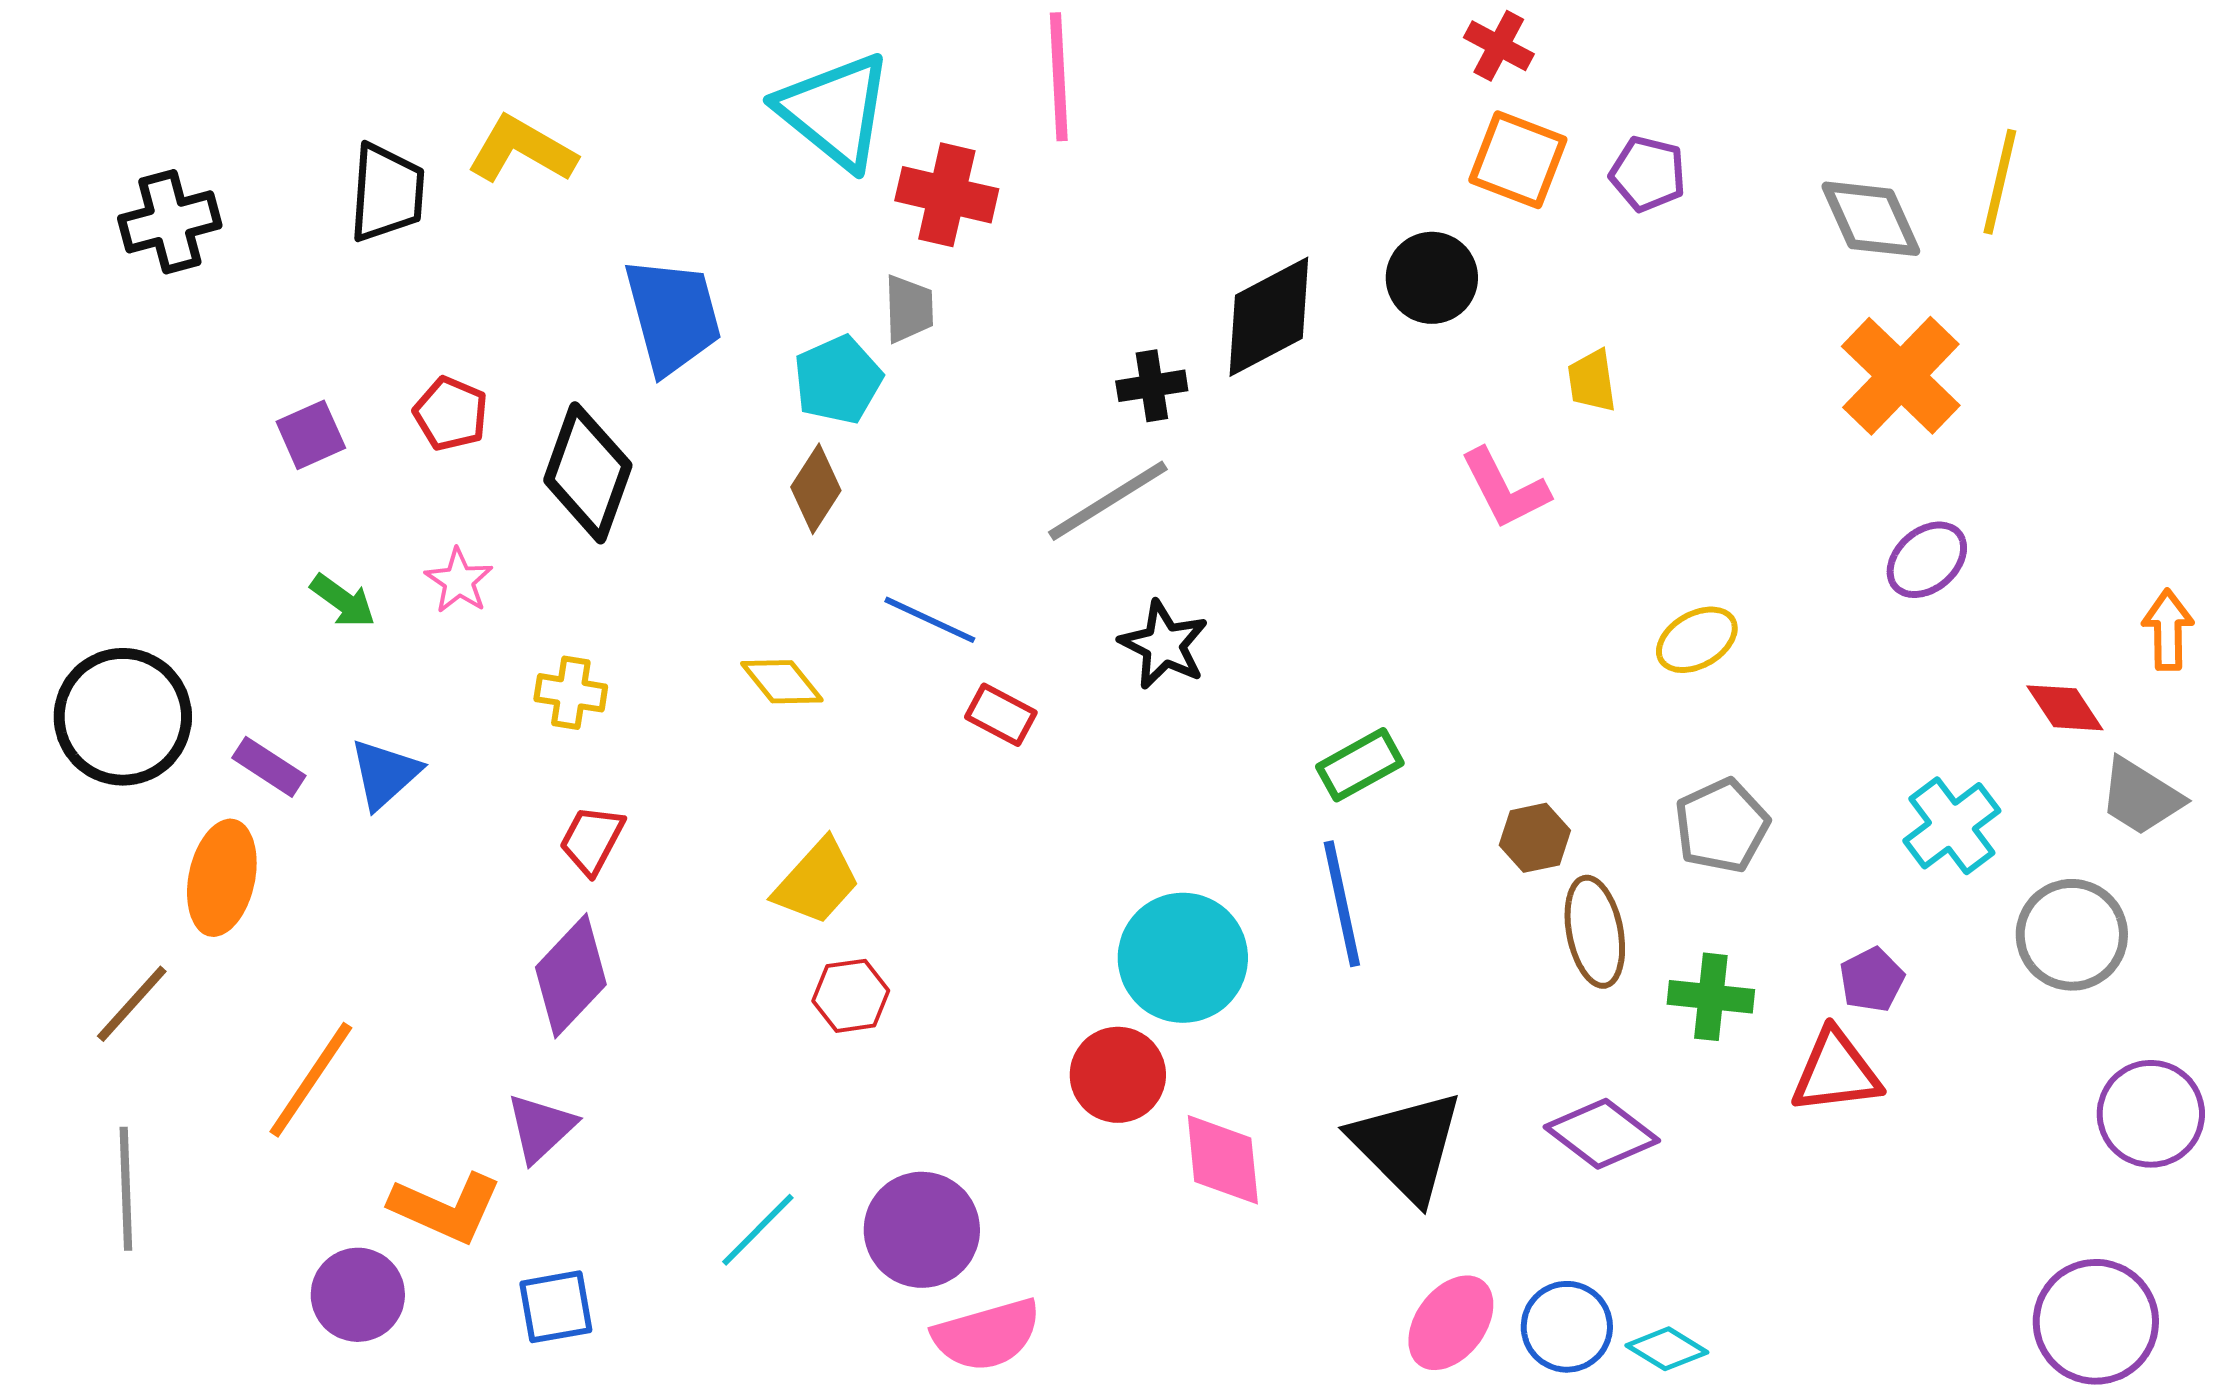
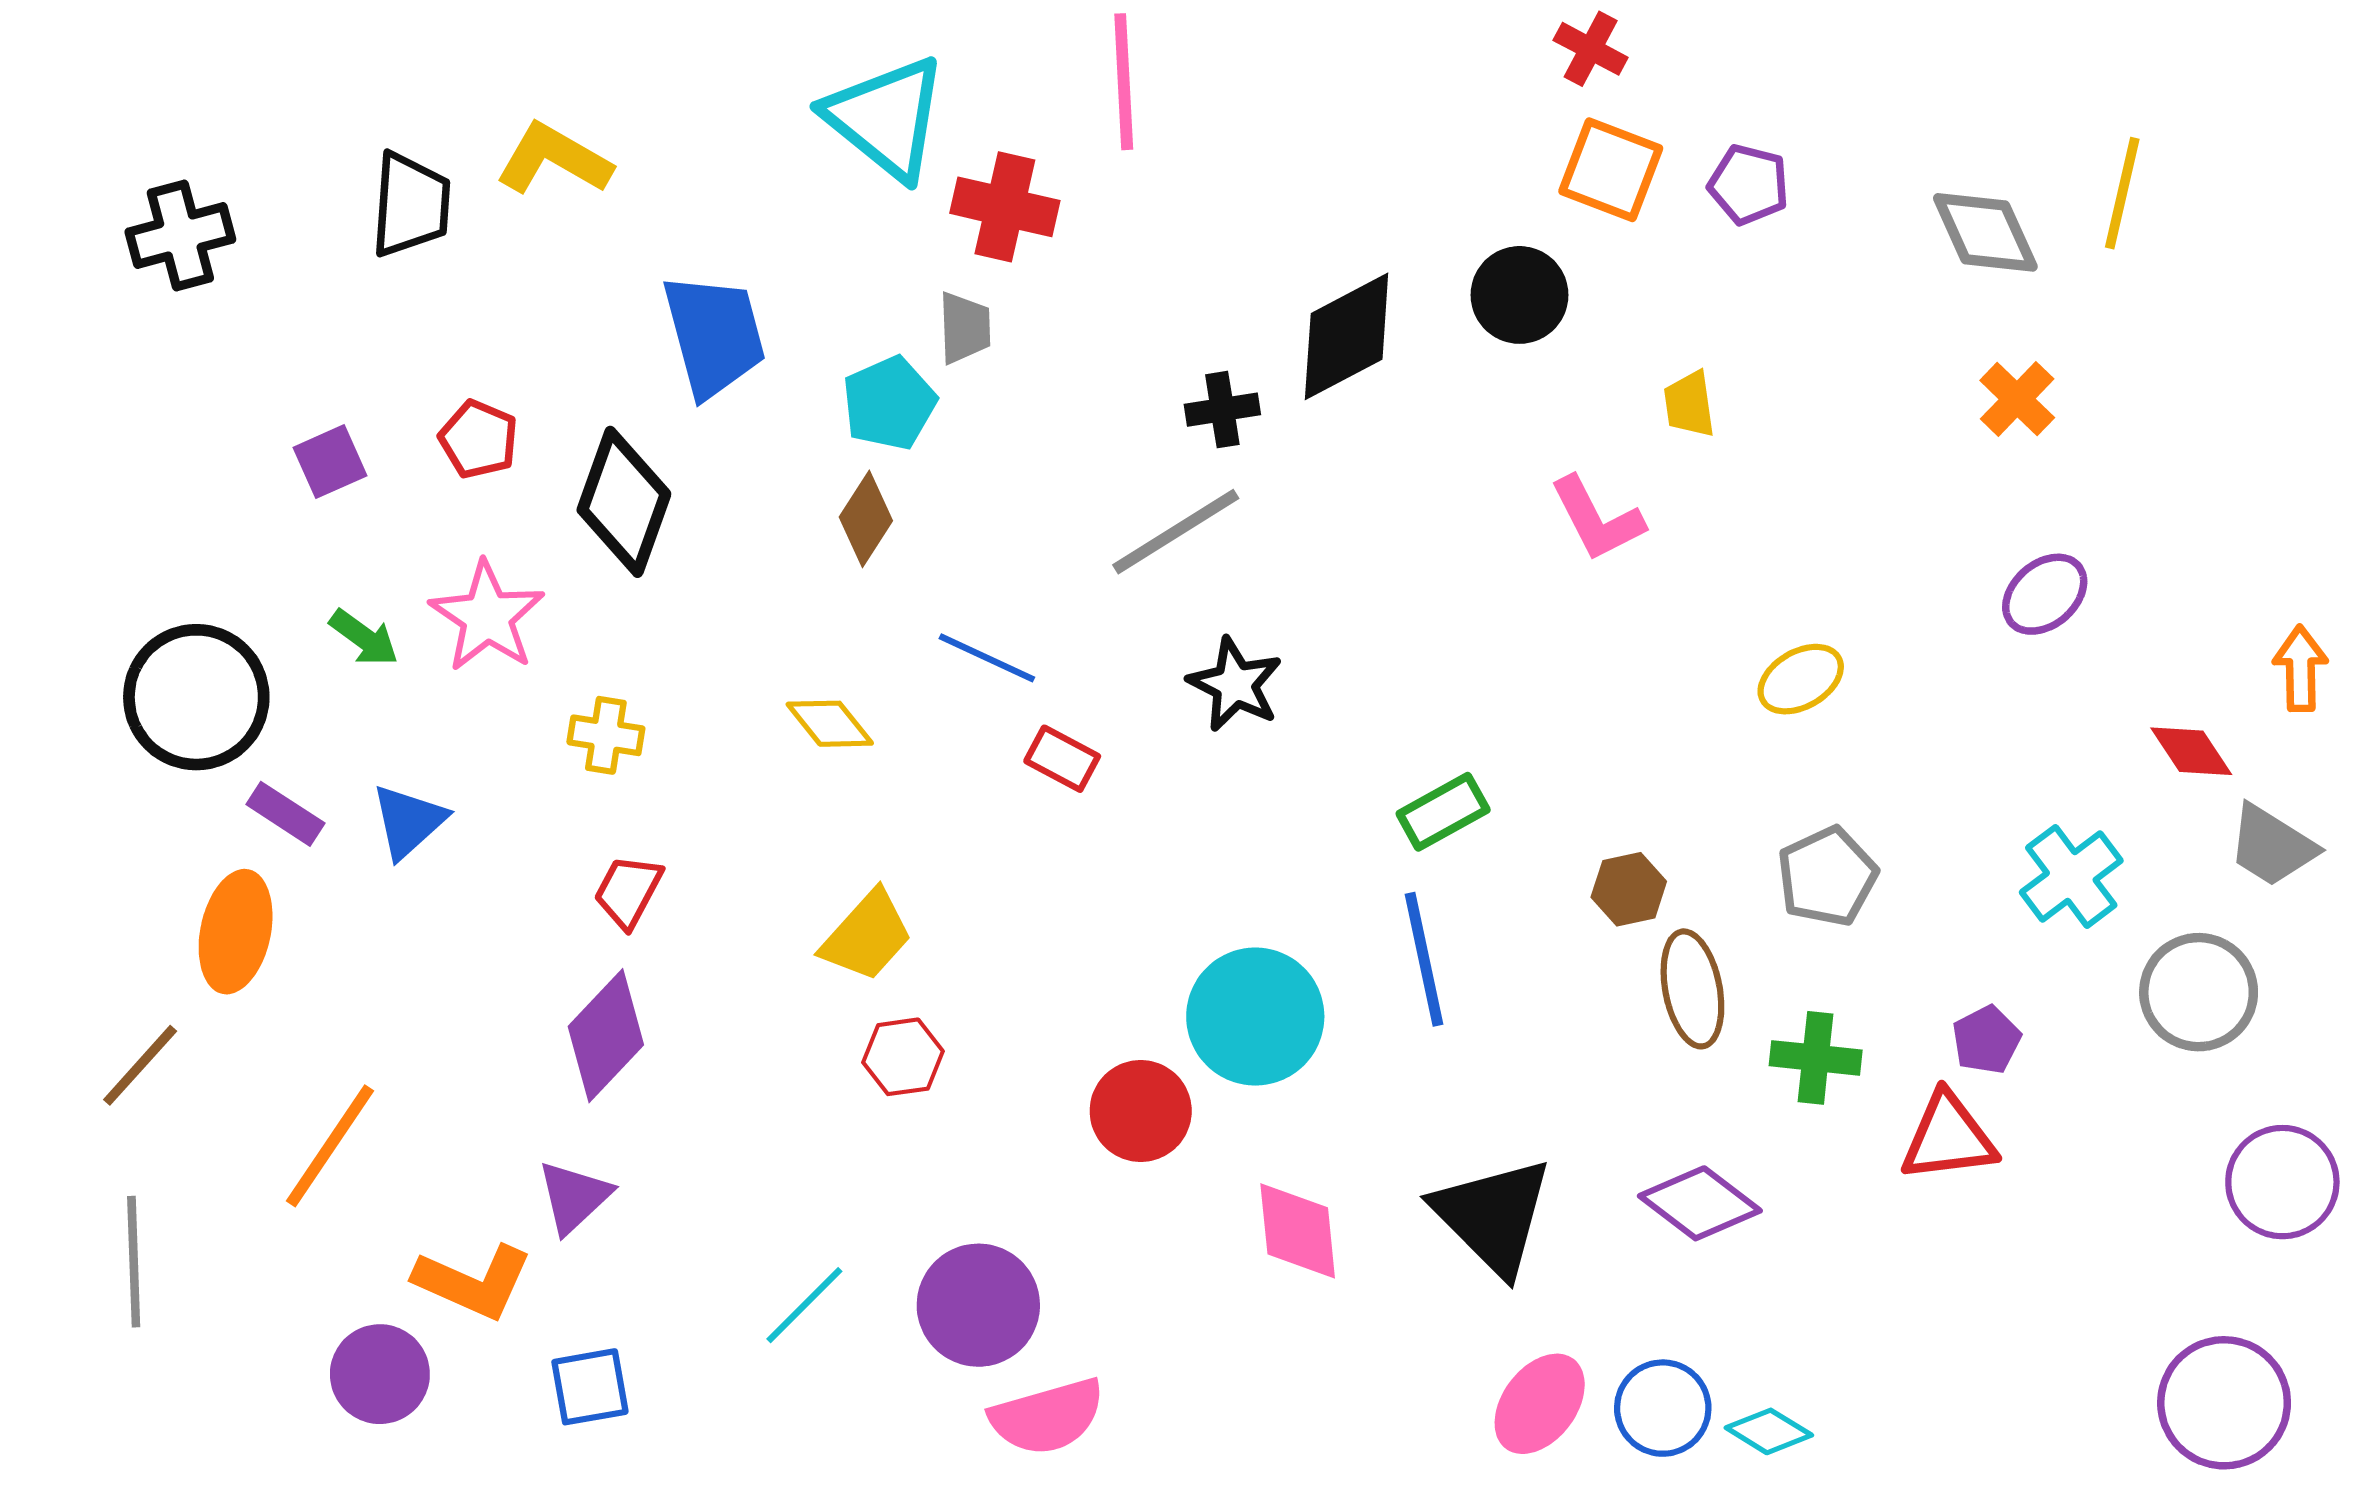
orange cross: (1901, 376) -> (2017, 399), size x0.6
pink star: (459, 581) -> (487, 616), size x1.6
black circle: (123, 717) -> (196, 697), moved
red circle: (1118, 1075) -> (1141, 1111), moved

